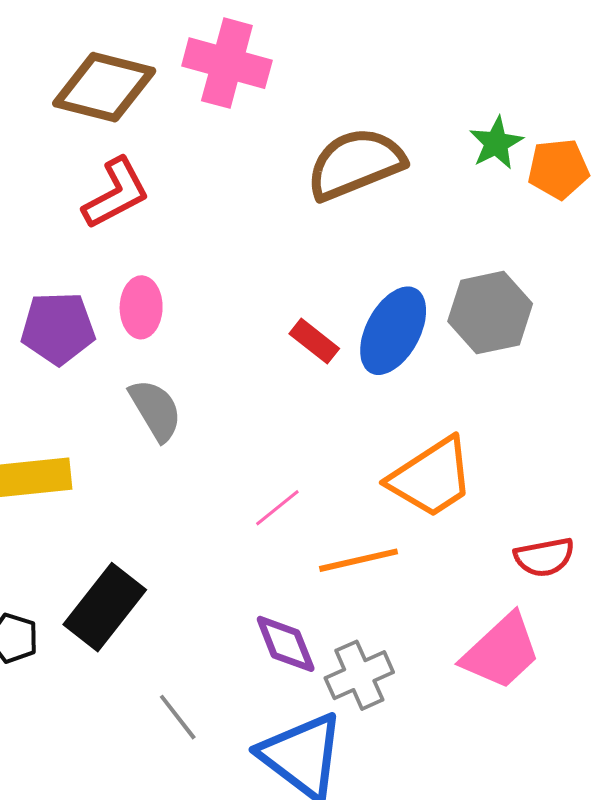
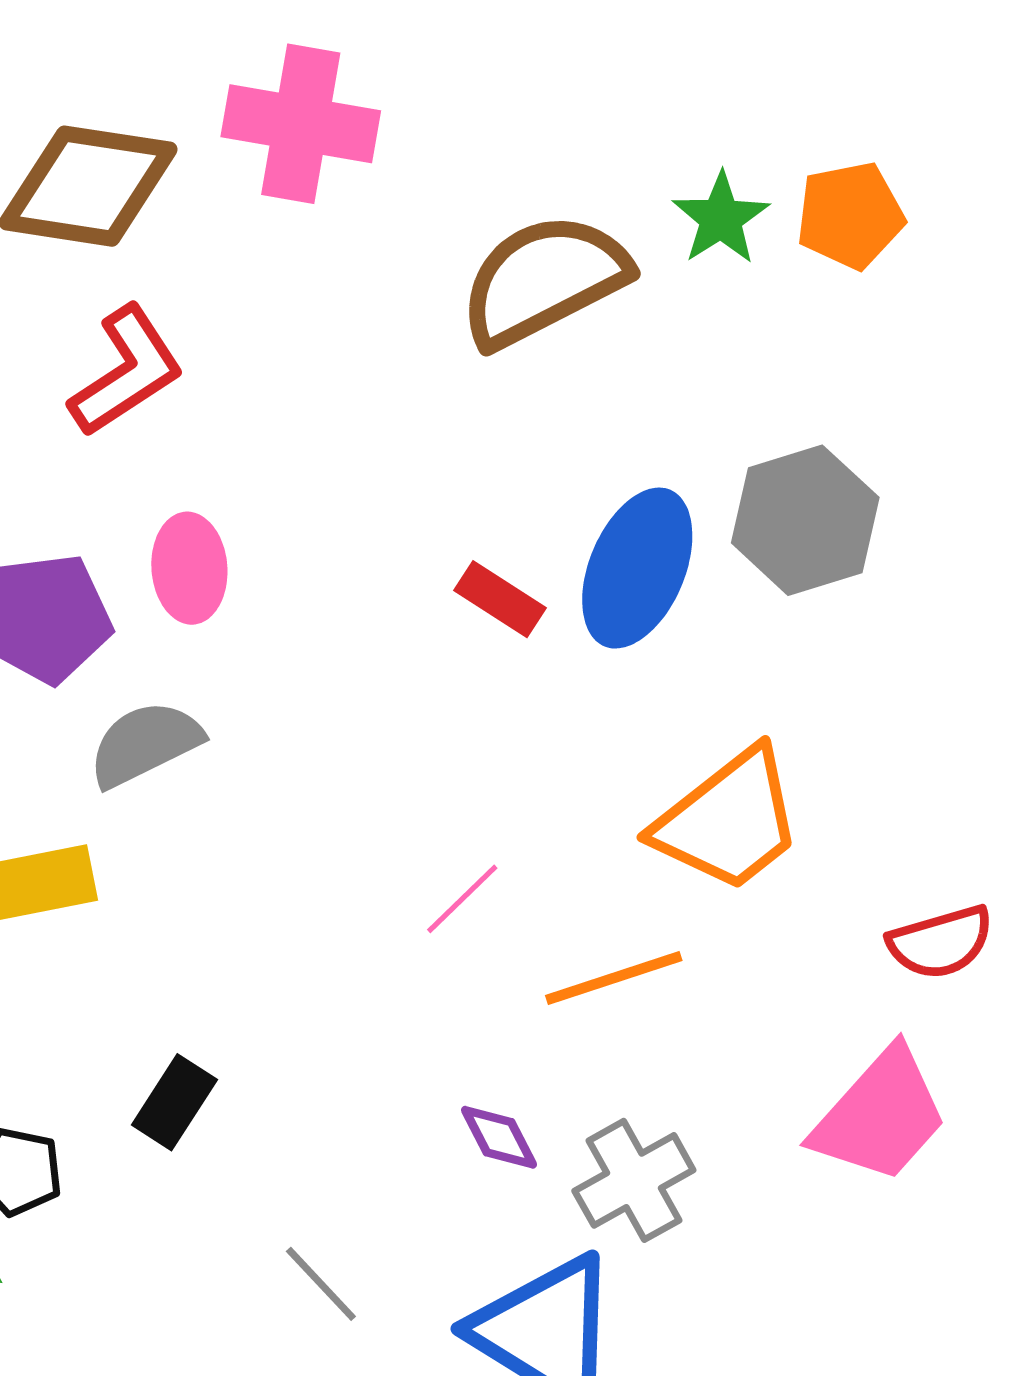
green star: (496, 143) -> (721, 218), moved
orange pentagon: (558, 169) -> (850, 215), moved
gray semicircle: (156, 410) -> (145, 744), moved, turned -80
black rectangle: (105, 607) -> (174, 1102), size x0.6
purple diamond: (286, 644) -> (499, 1137), size x0.7

